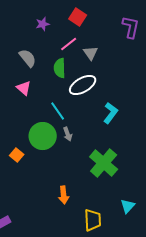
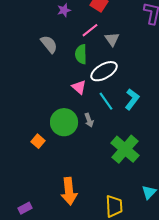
pink triangle: (24, 88) -> (79, 87), moved
cyan line: (58, 111) -> (106, 101), moved
orange arrow: (64, 195) -> (69, 191), moved, size x1.5

